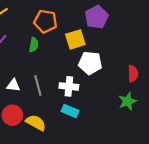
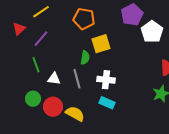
yellow square: (75, 39) -> (101, 44), moved
green semicircle: (34, 45) -> (85, 58), moved
white pentagon: (90, 63) -> (152, 32), moved, turned 30

